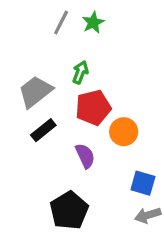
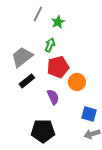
green star: (93, 22) -> (58, 22), moved
black pentagon: (69, 210) -> (43, 131), turned 30

